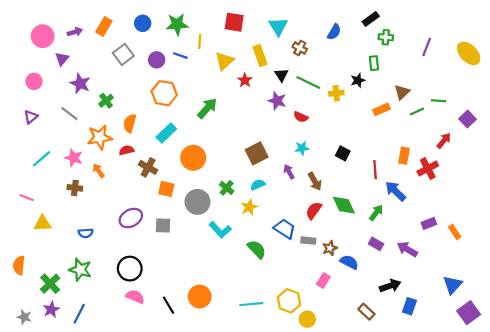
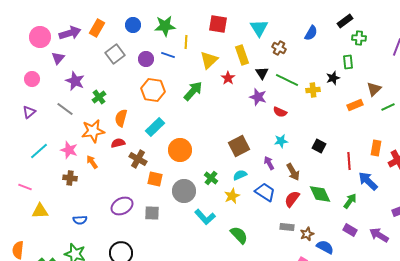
purple arrow: (75, 32) -> (70, 33), size x1.5
green arrow: (207, 108) -> (193, 91), moved
blue trapezoid: (285, 229) -> (265, 192), moved

